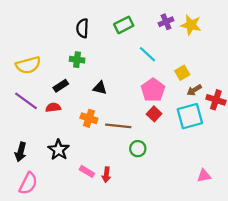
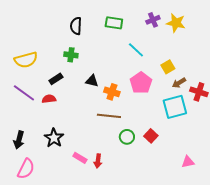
green rectangle: (124, 25) -> (114, 23), turned 36
red square: (154, 114) -> (151, 136), moved
orange cross: (89, 118) -> (112, 92), moved

